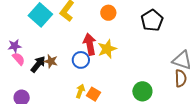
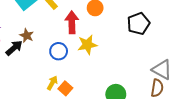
red arrow: (90, 44) -> (72, 22), moved
brown star: (51, 61) -> (27, 36), moved

